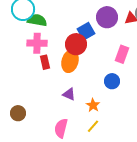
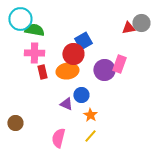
purple circle: (107, 17) -> (104, 70), moved
orange ellipse: (70, 61) -> (67, 71), turned 65
blue circle: (112, 81) -> (81, 95), moved

